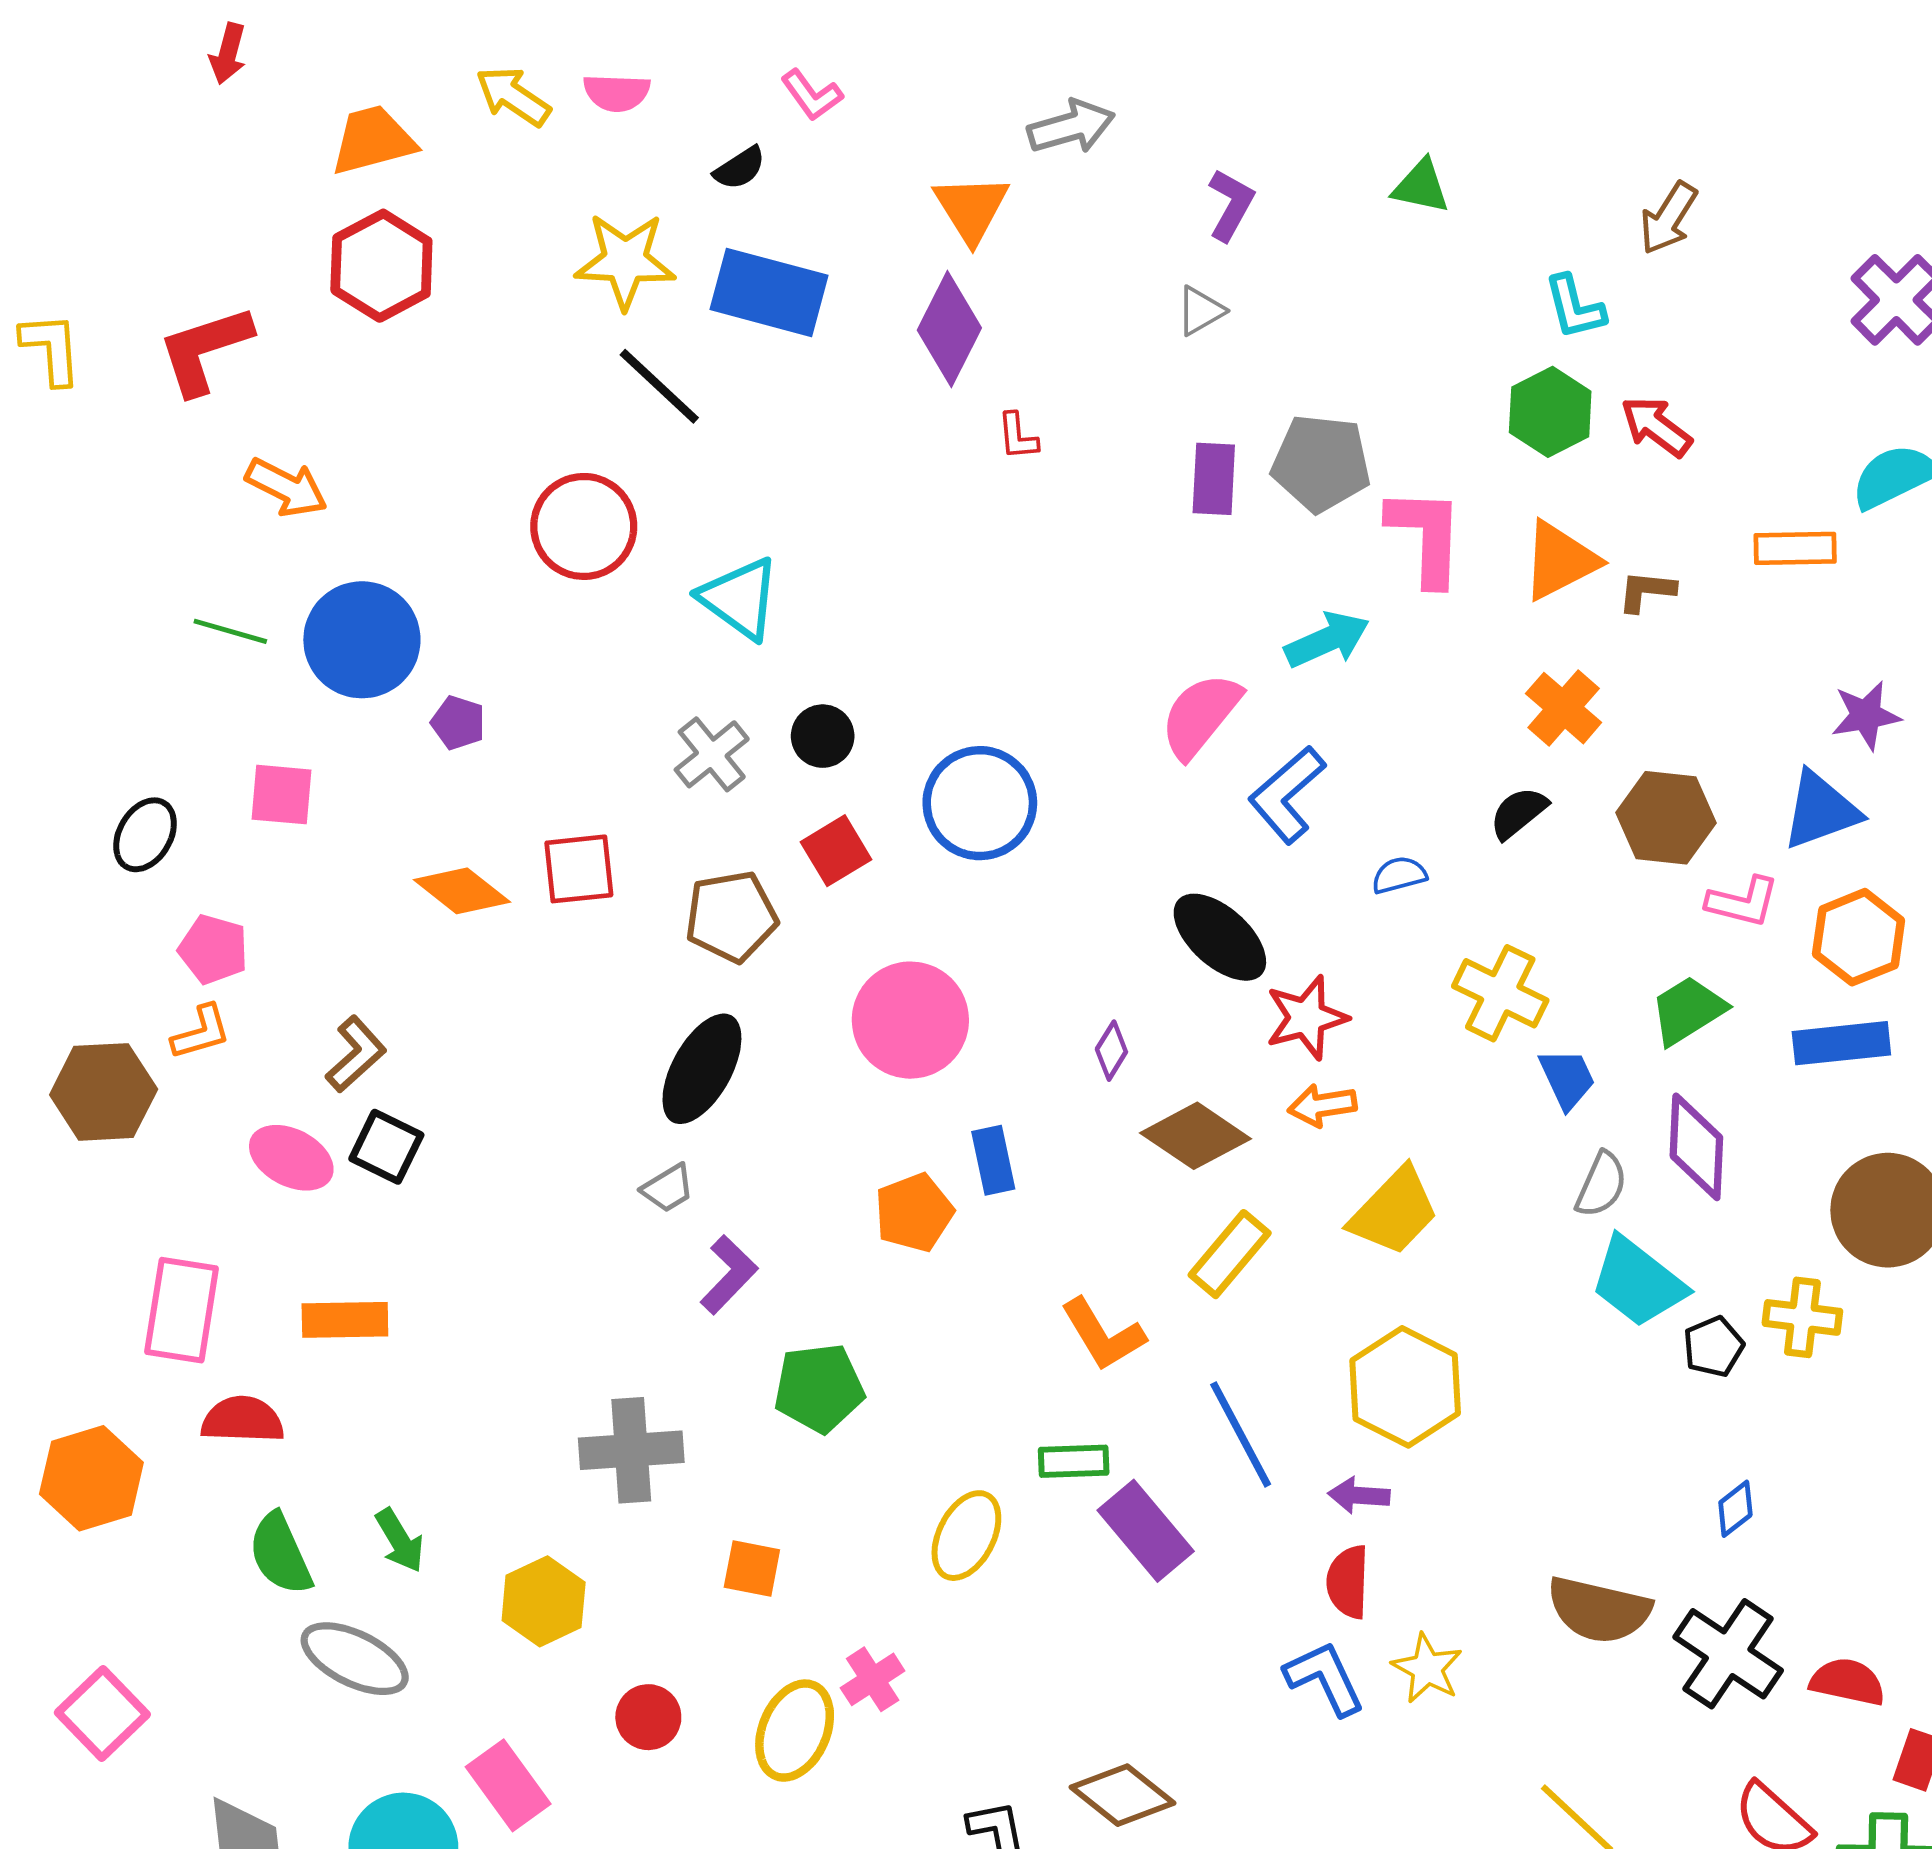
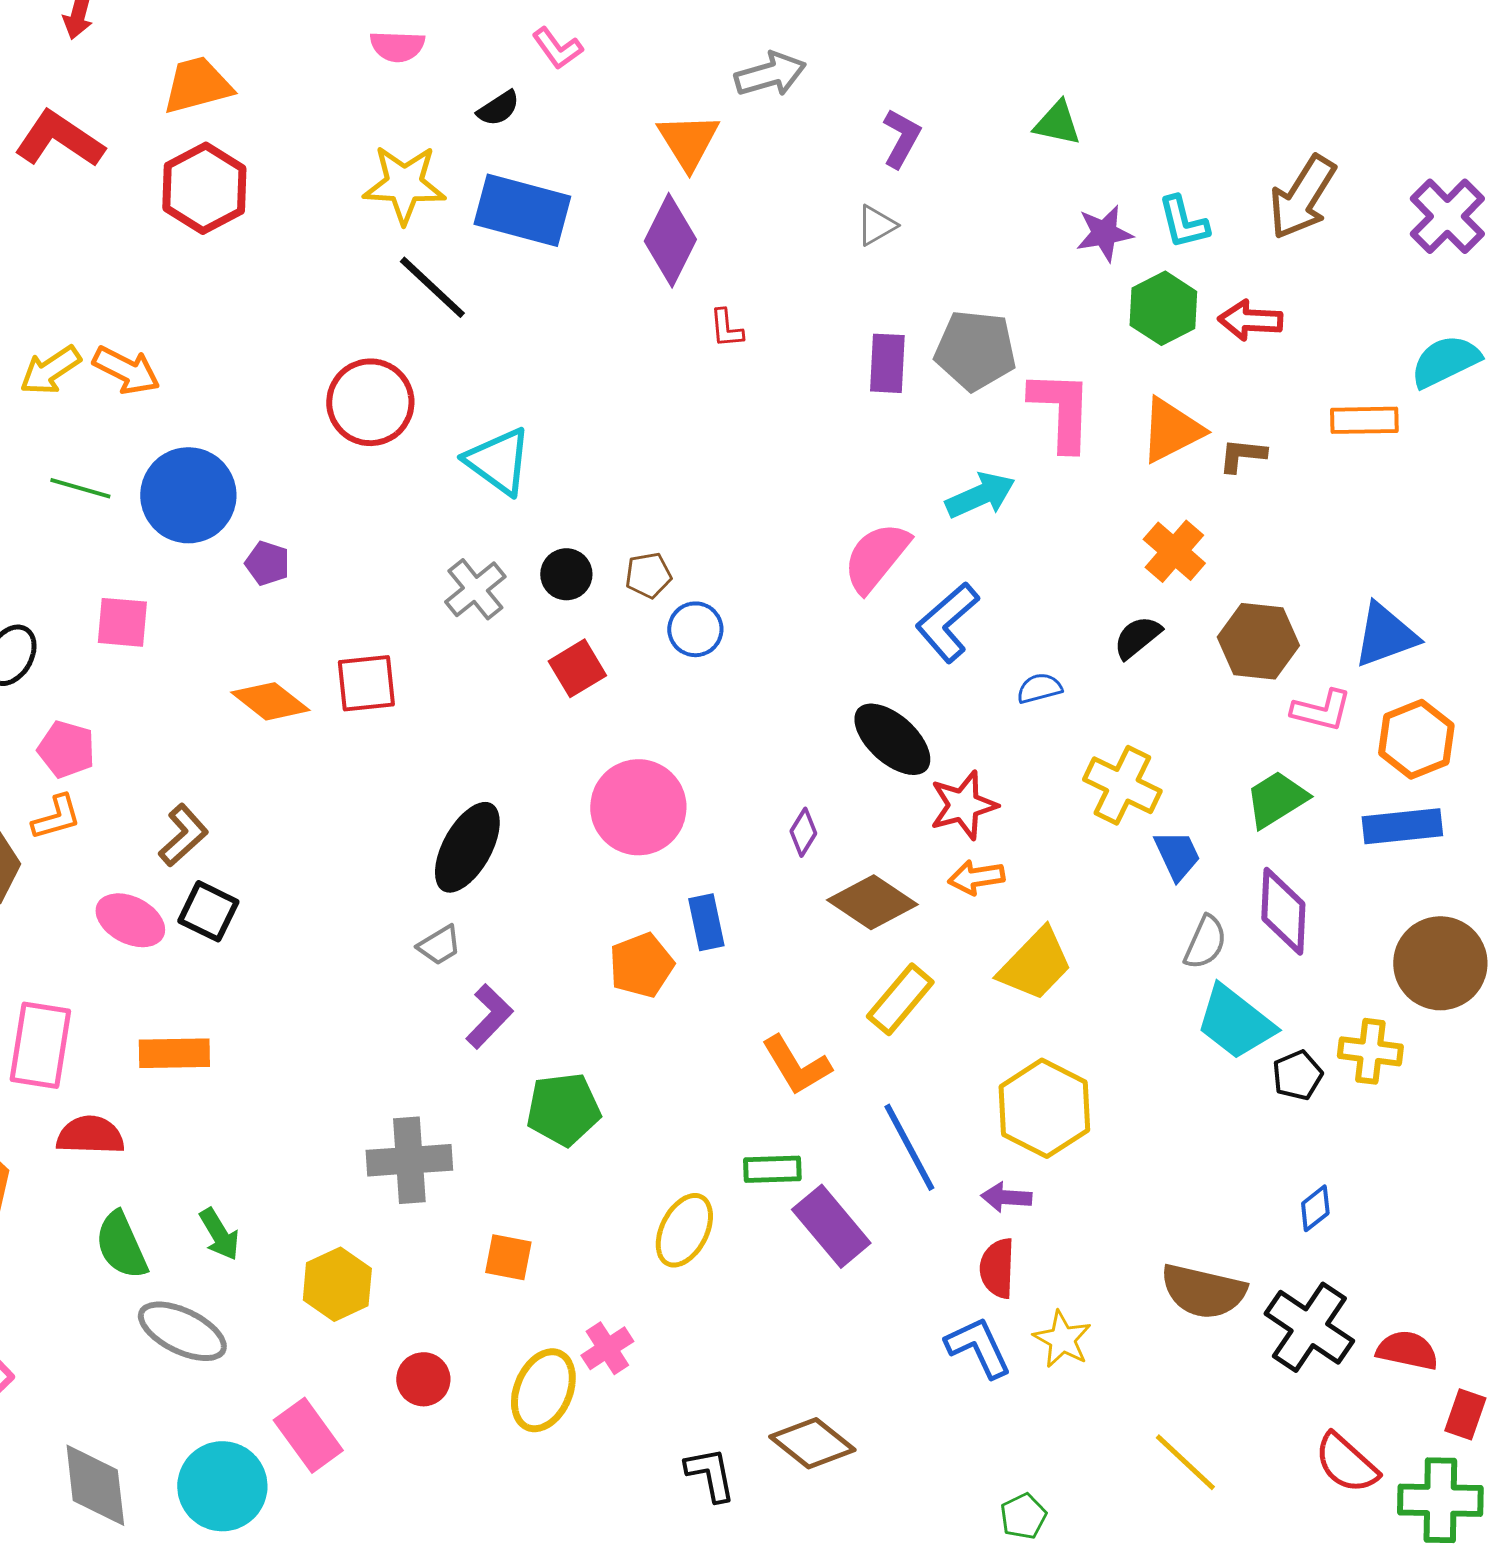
yellow arrow: (513, 96) -> (50, 370), moved, turned -68
brown arrow: (1668, 218) -> (1302, 197), moved, size x1.4
red L-shape: (205, 350) -> (59, 139), moved, turned 52
red arrow: (1656, 427) -> (1250, 320), turned -34
purple star: (1866, 715) -> (1104, 233), moved
blue circle: (980, 803) -> (695, 629), size x0.6
brown pentagon: (731, 916) -> (648, 575), moved, size x0.6

